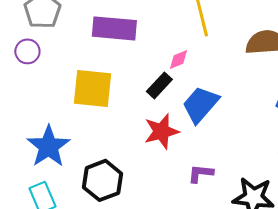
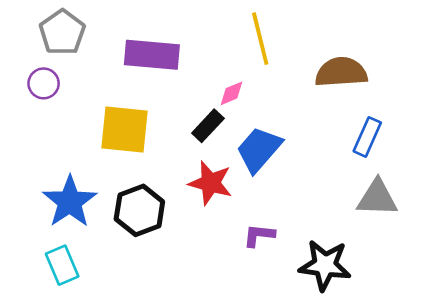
red star: (161, 131) -> (210, 183), turned 30
black hexagon: (102, 180) -> (139, 210), moved

